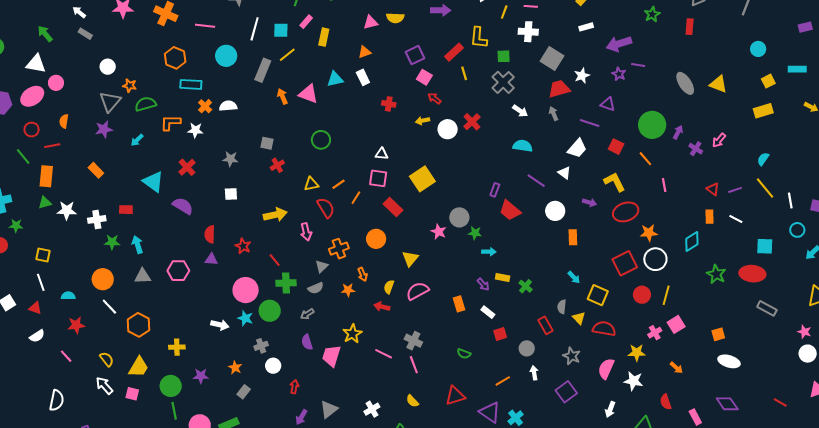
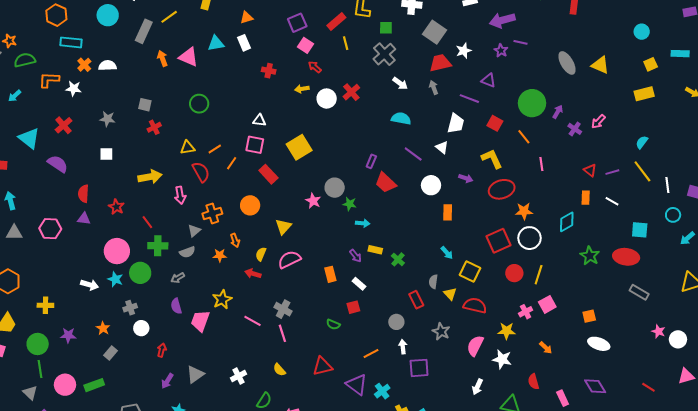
white trapezoid: (577, 148) -> (456, 123), turned -30
pink star: (804, 332) -> (658, 331), moved
red square: (500, 334) -> (353, 307), moved
purple square: (566, 392) -> (419, 368), moved, turned 30

